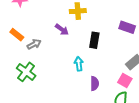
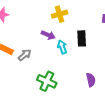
cyan arrow: (79, 64) -> (62, 47), moved
green cross: (26, 72) -> (47, 81), moved

